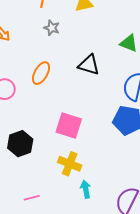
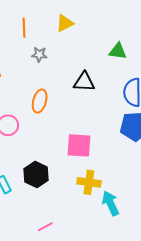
cyan arrow: (86, 189) -> (110, 203), size x1.4
pink line: (32, 198) -> (45, 227), moved

